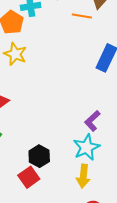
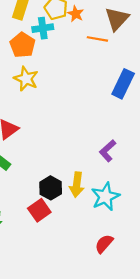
cyan star: (86, 147) -> (105, 197), moved
yellow arrow: (83, 176) -> (77, 185), moved

